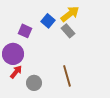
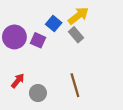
purple square: (25, 31) -> (38, 40), moved
purple circle: (13, 54) -> (14, 37), moved

